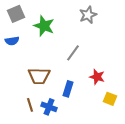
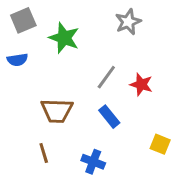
red star: (97, 77) -> (141, 84), moved
blue rectangle: (68, 89) -> (109, 117), moved, turned -56
blue cross: (49, 107) -> (93, 162), moved

